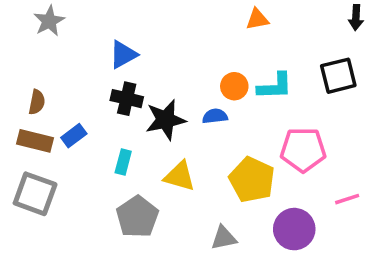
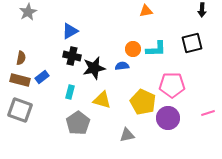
pink line: (347, 199) -> (208, 113), moved
purple circle: (294, 229) -> (168, 118), moved

